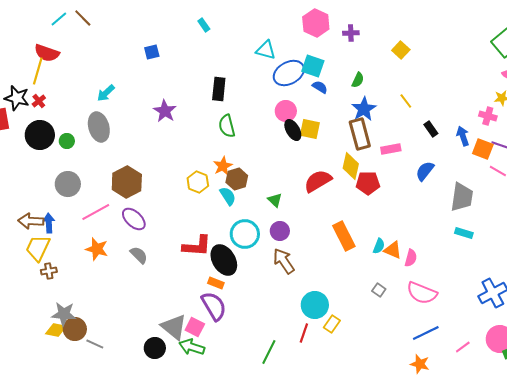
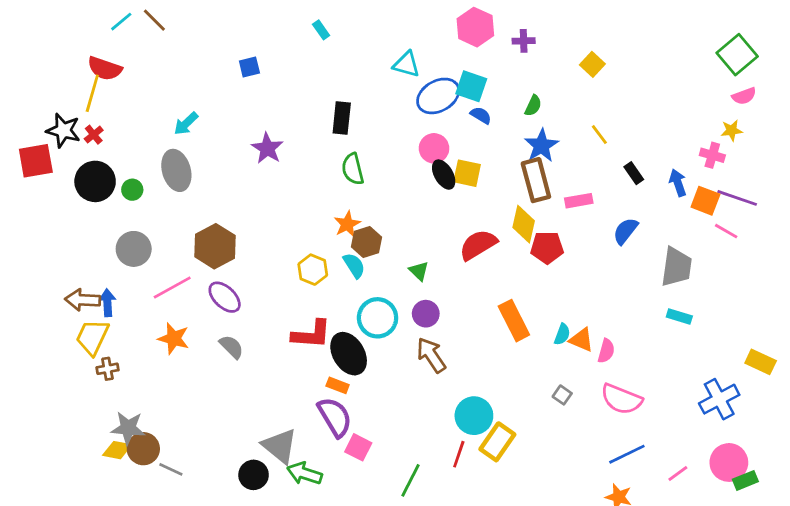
yellow hexagon: (198, 182) -> (313, 270), moved
yellow rectangle: (332, 324) -> (497, 442), size x1.5
pink square: (195, 327) -> (358, 447), moved

